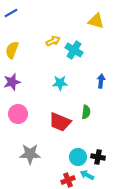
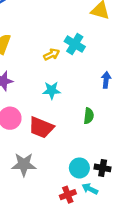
yellow arrow: (53, 41) -> (52, 54), moved
cyan star: (60, 83) -> (52, 90), moved
red trapezoid: (60, 122) -> (41, 127), moved

